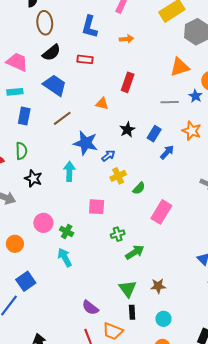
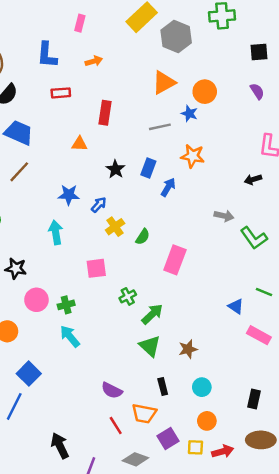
red rectangle: (85, 59) -> (61, 93), moved
brown line: (62, 118) -> (19, 172), moved
blue star: (86, 143) -> (69, 195), size x0.7
black star: (33, 178) -> (16, 268), moved
green cross: (67, 231) -> (66, 305), turned -32
green triangle: (128, 289) -> (150, 346), moved

